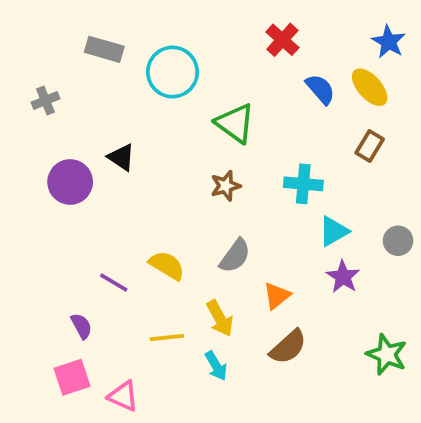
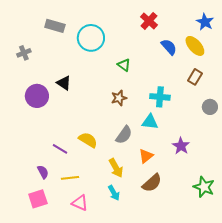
green triangle: (235, 123) -> (124, 65), size x0.6
cyan triangle: (334, 231) -> (150, 122), moved, turned 36
gray circle: (398, 241) -> (210, 107), moved
yellow line: (167, 337) -> (70, 178), moved
pink triangle: (123, 396) -> (80, 203), moved

